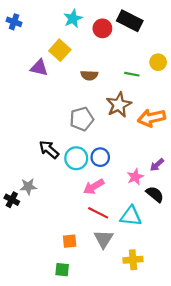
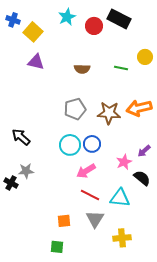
yellow square: (60, 50) -> (33, 32), moved
brown star: (119, 105) -> (109, 113), moved, turned 30
black arrow: (49, 150) -> (21, 137), moved

